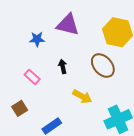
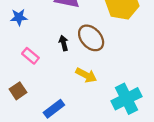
blue star: (37, 39) -> (19, 17), moved
brown ellipse: (103, 66) -> (91, 38), moved

